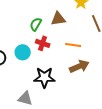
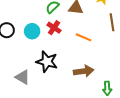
brown arrow: (79, 66) -> (84, 71), moved

